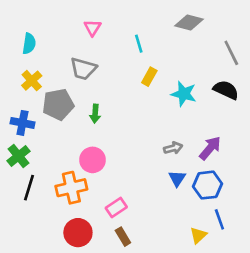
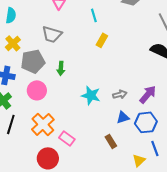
cyan star: (184, 94) -> (91, 95), moved
pink circle: (93, 160) -> (37, 90), moved
blue triangle: (177, 178) -> (123, 117), turned 40
orange cross: (71, 188) -> (43, 124), turned -30
pink rectangle: (116, 207) -> (67, 138), moved, turned 70
brown rectangle: (123, 237) -> (111, 141), moved

